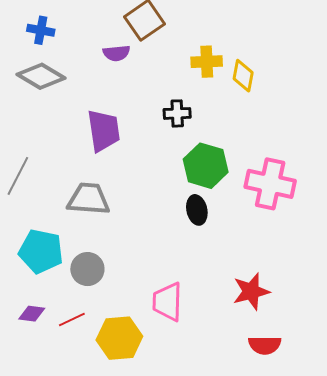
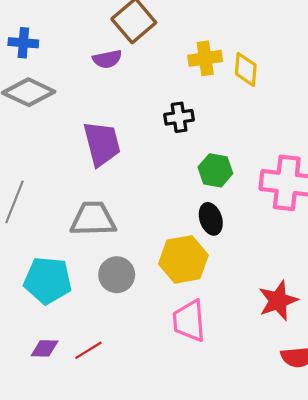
green hexagon: (206, 166) -> (215, 170), size x0.7
gray circle: (87, 269) -> (117, 275), moved
yellow hexagon: (119, 338) -> (183, 259), moved

